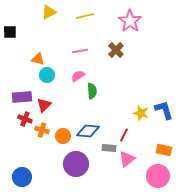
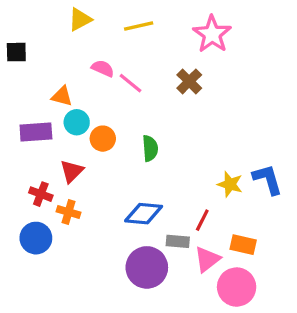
pink line: (80, 51) -> (131, 83), turned 49
pink semicircle: (78, 76) -> (103, 68), moved, turned 56
purple rectangle: (22, 97) -> (36, 132), moved
orange circle: (63, 136) -> (103, 139), moved
orange rectangle: (164, 150) -> (243, 245), moved
purple circle: (76, 164) -> (147, 267), moved
pink circle: (158, 176) -> (237, 287), moved
blue circle: (22, 177) -> (36, 238), moved

